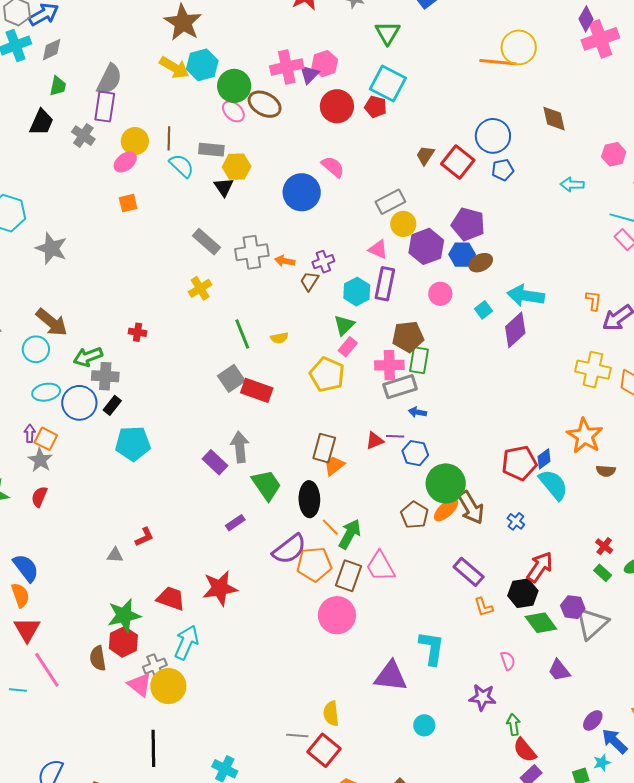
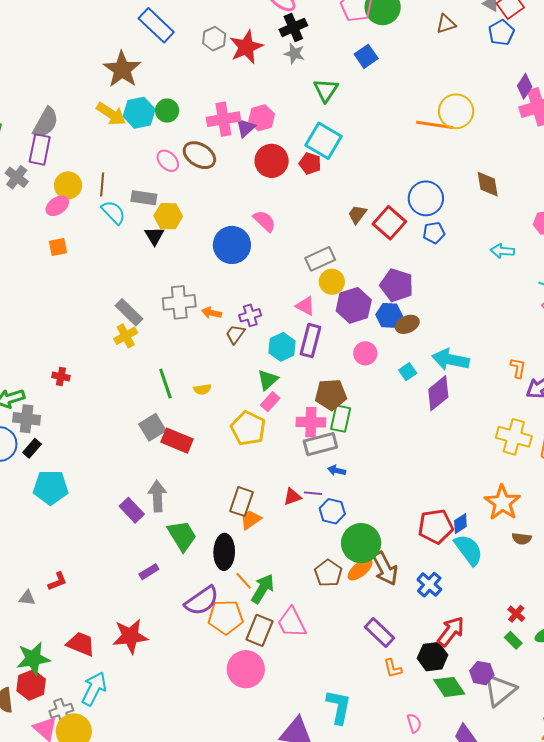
green circle: (234, 86) -> (167, 111), moved, size x0.7
gray rectangle: (206, 242) -> (129, 312), moved
blue cross: (516, 521) -> (429, 585), size x1.4

